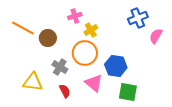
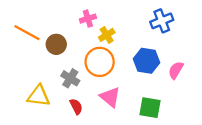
pink semicircle: (156, 36) -> (176, 70), moved
blue hexagon: (116, 66) -> (146, 61), moved

